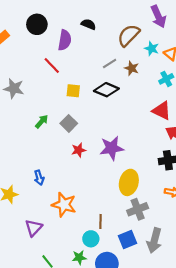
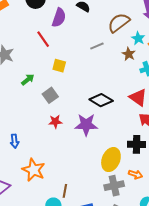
brown star: (132, 68) -> (129, 54), moved
black diamond: (106, 90) -> (101, 100), moved
green arrow: (42, 121) -> (28, 80), moved
yellow ellipse: (129, 182) -> (111, 160), moved
gray cross: (138, 209) -> (114, 186), moved

